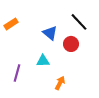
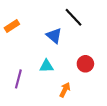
black line: (79, 22) -> (74, 17), moved
red circle: (71, 44) -> (85, 64), moved

